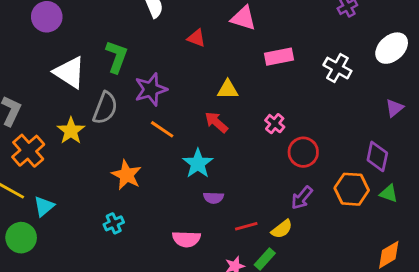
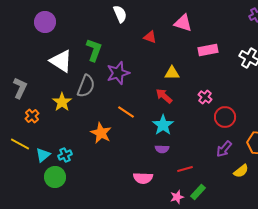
orange line: (162, 129) -> (126, 112), moved
orange cross: (28, 151) -> (32, 116), size x0.6
cyan star: (198, 164) -> (163, 125), moved
cyan cross: (114, 223) -> (65, 155), moved
yellow semicircle: (282, 229) -> (241, 171), moved
green circle: (21, 238) -> (55, 177), moved

